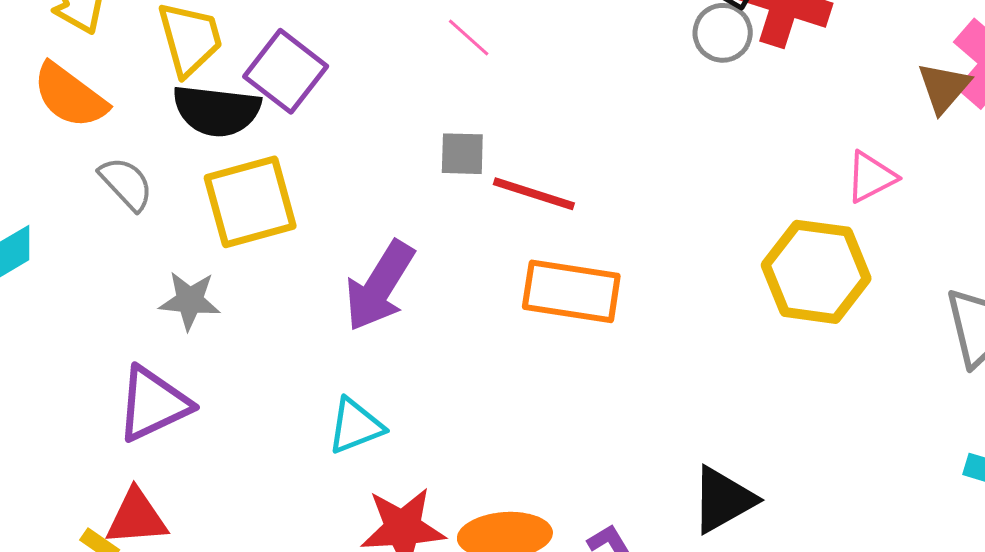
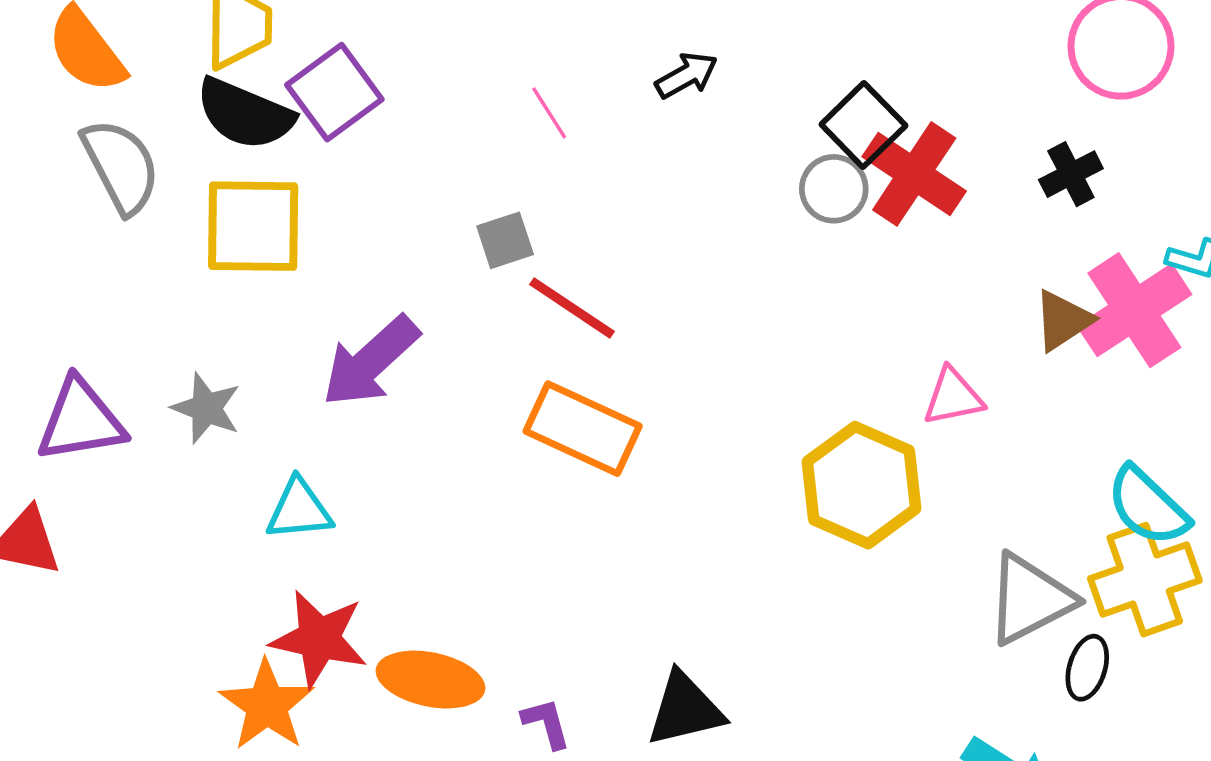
gray square: (462, 154) -> (505, 240), turned -36
gray semicircle: (126, 184) -> (121, 166), size x1.4
gray star: (190, 301) -> (206, 408), moved

